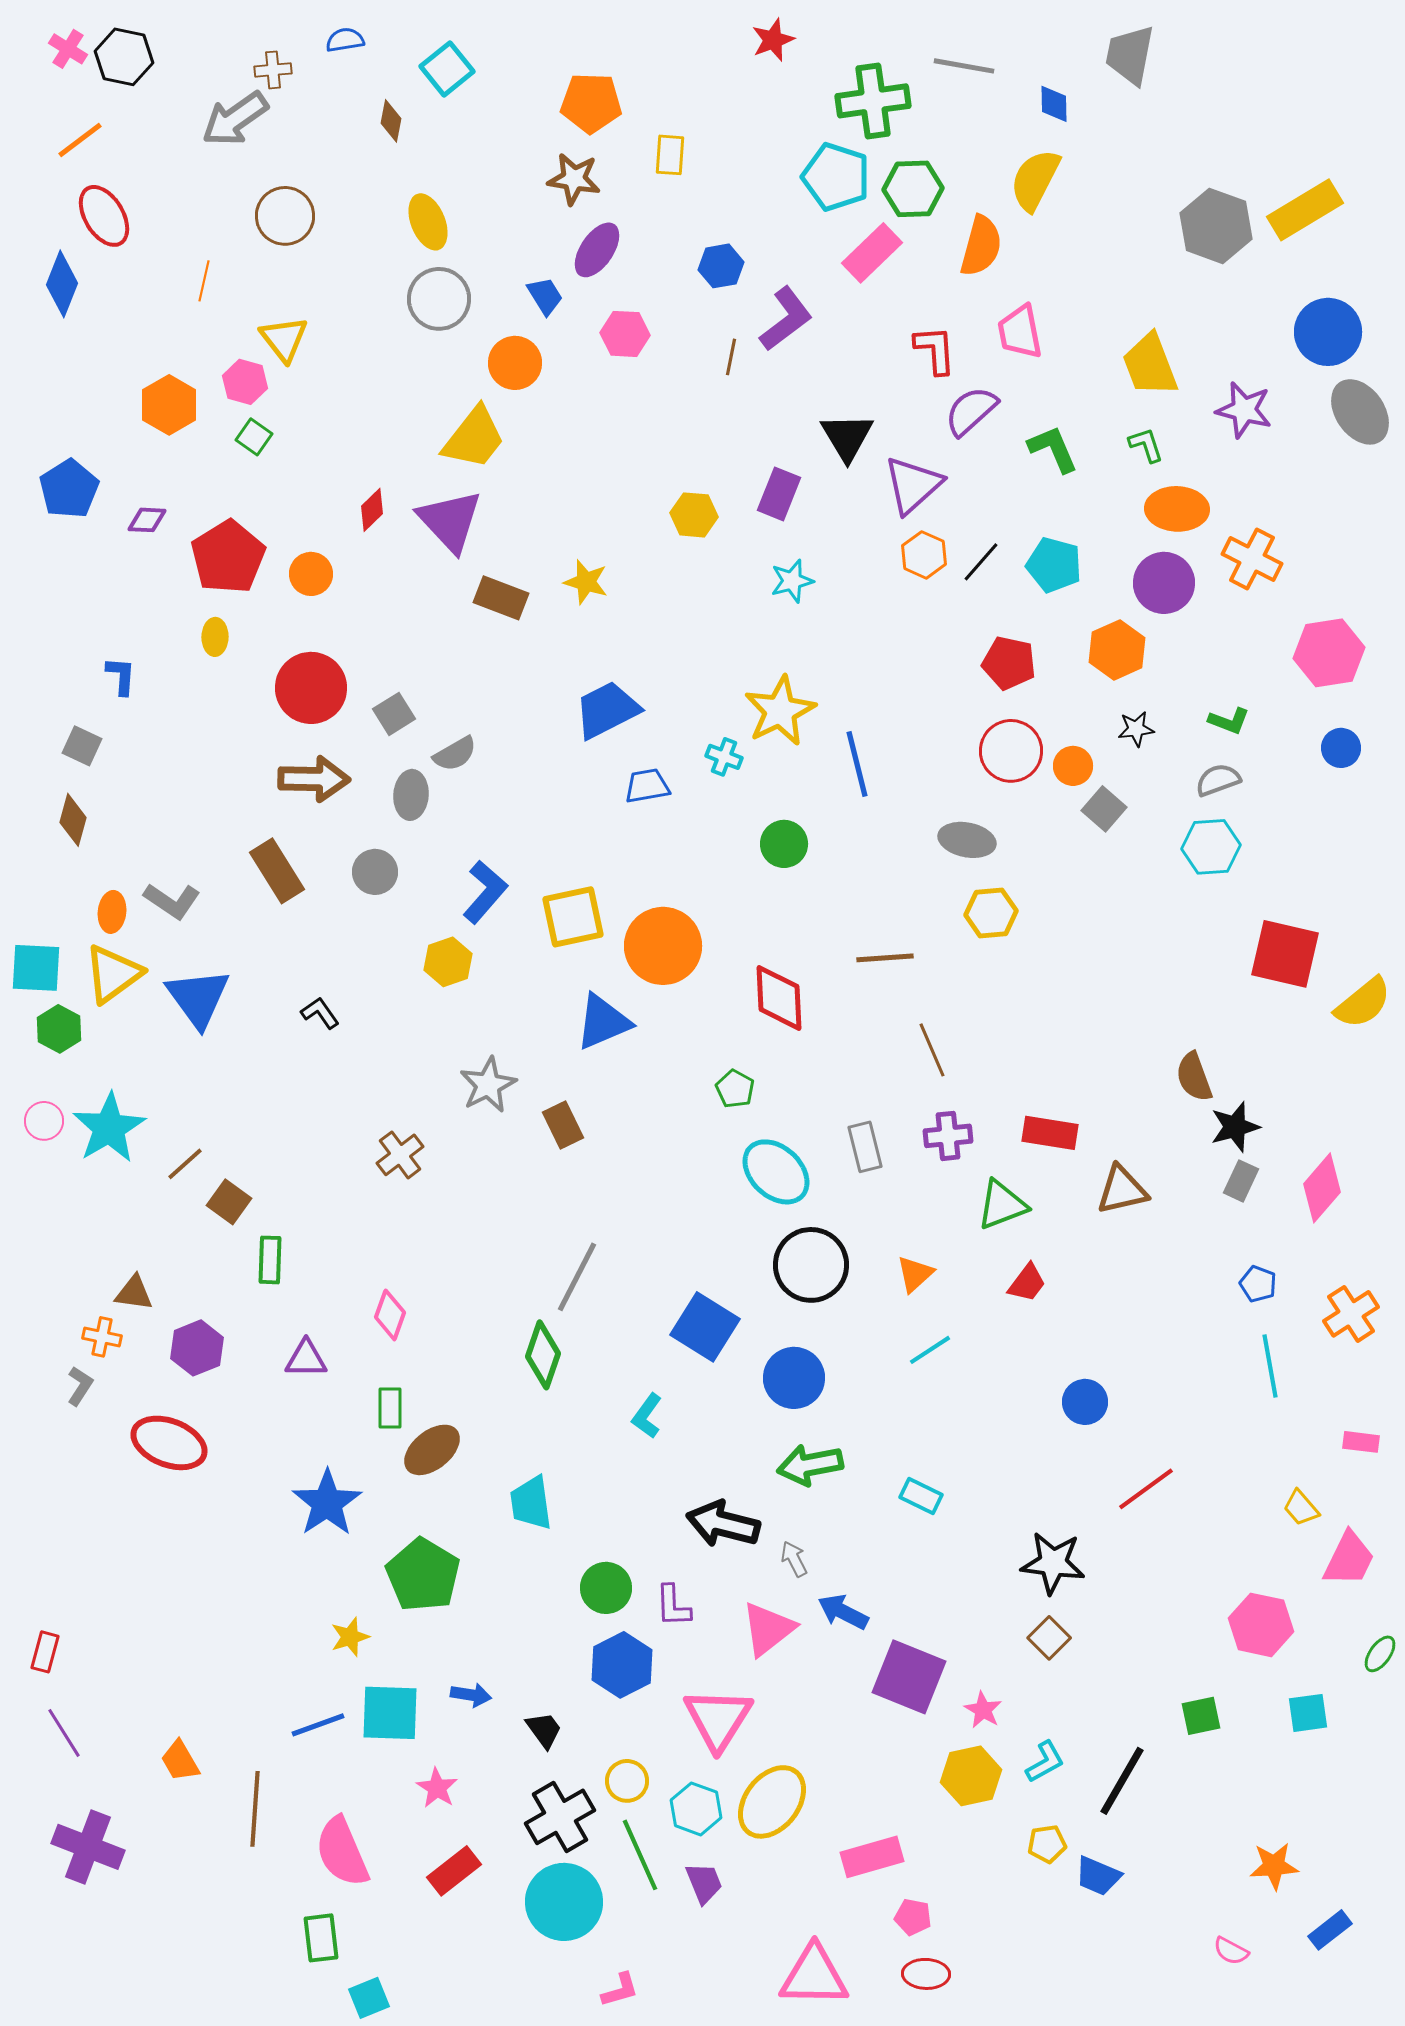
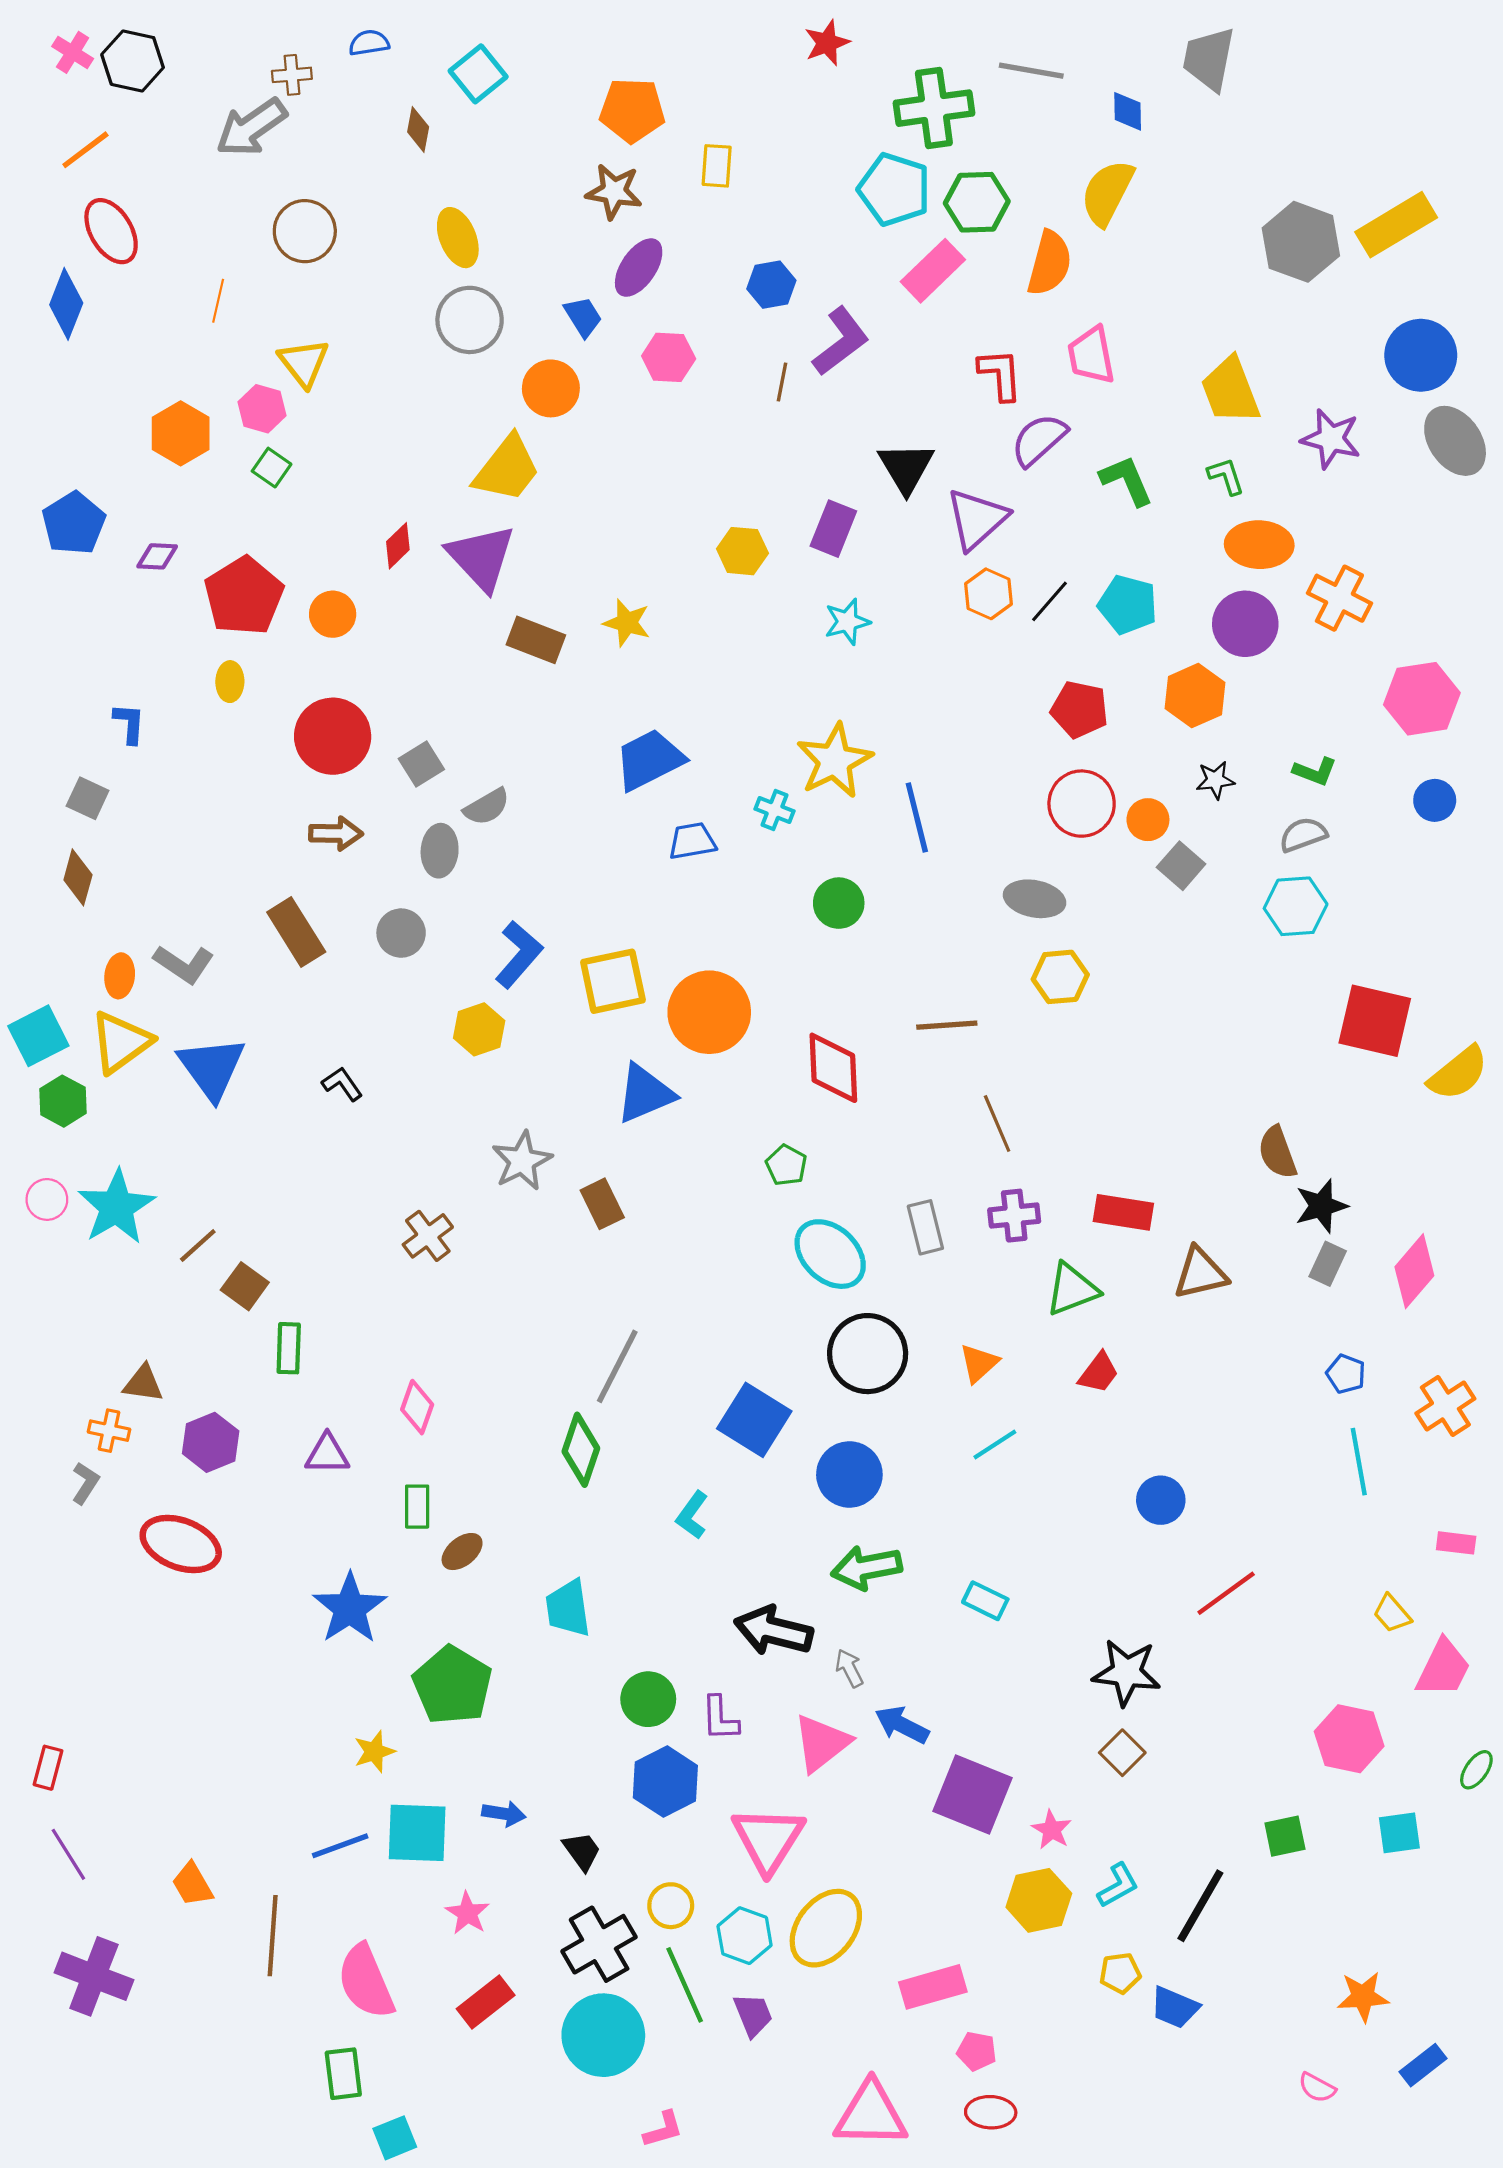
brown arrow: (314, 779) -> (336, 834), size x0.7
cyan square: (36, 968) -> (38, 1036), turned -30
brown ellipse: (432, 1450) -> (462, 1552), size x0.7

